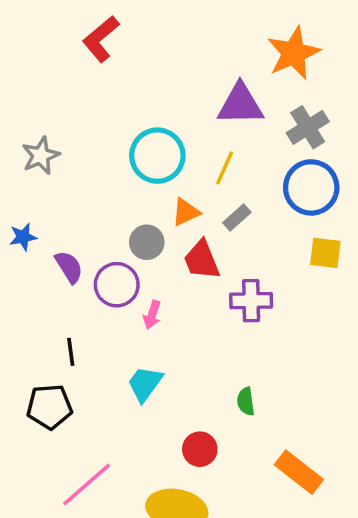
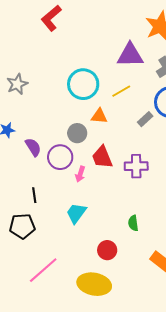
yellow line: (225, 168) -> (121, 91), turned 36
orange triangle: (186, 212) -> (99, 116), turned 30
gray rectangle: (237, 217) -> (145, 119), moved
red trapezoid: (202, 260) -> (102, 157), moved

